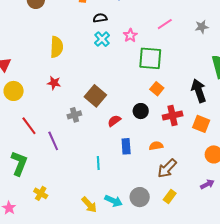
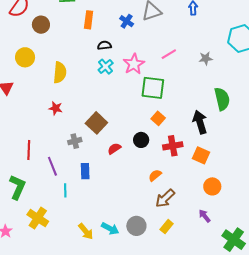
pink star: (130, 35) -> (134, 64), size x1.5
yellow circle: (14, 91) -> (25, 57), moved
red line: (29, 126) -> (29, 150), turned 36
blue rectangle: (126, 146) -> (85, 171), moved
orange semicircle: (156, 146) -> (155, 175), turned -32
cyan line: (98, 163) -> (65, 190), moved
purple arrow: (207, 184) -> (205, 216), turned -104
yellow cross: (41, 193) -> (38, 218), size x1.5

